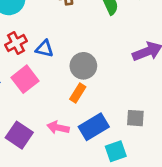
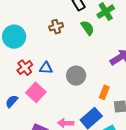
orange rectangle: (78, 93) -> (104, 92), moved

